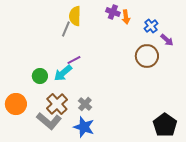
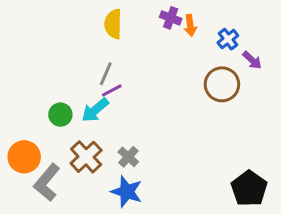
gray line: (66, 29) -> (106, 74), moved
gray L-shape: (49, 121) -> (47, 182), moved, turned 90

